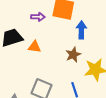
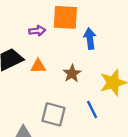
brown star: (73, 55) -> (72, 74), moved

